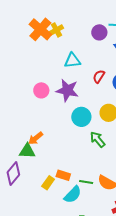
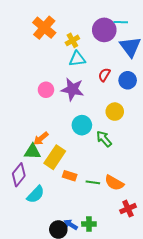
yellow cross: (56, 30) -> (72, 40), moved
purple circle: (99, 32) -> (104, 30), size x1.5
cyan circle: (81, 117) -> (82, 125), moved
yellow rectangle: (48, 183) -> (55, 157), moved, size x1.6
cyan semicircle: (73, 195) -> (36, 194), moved

